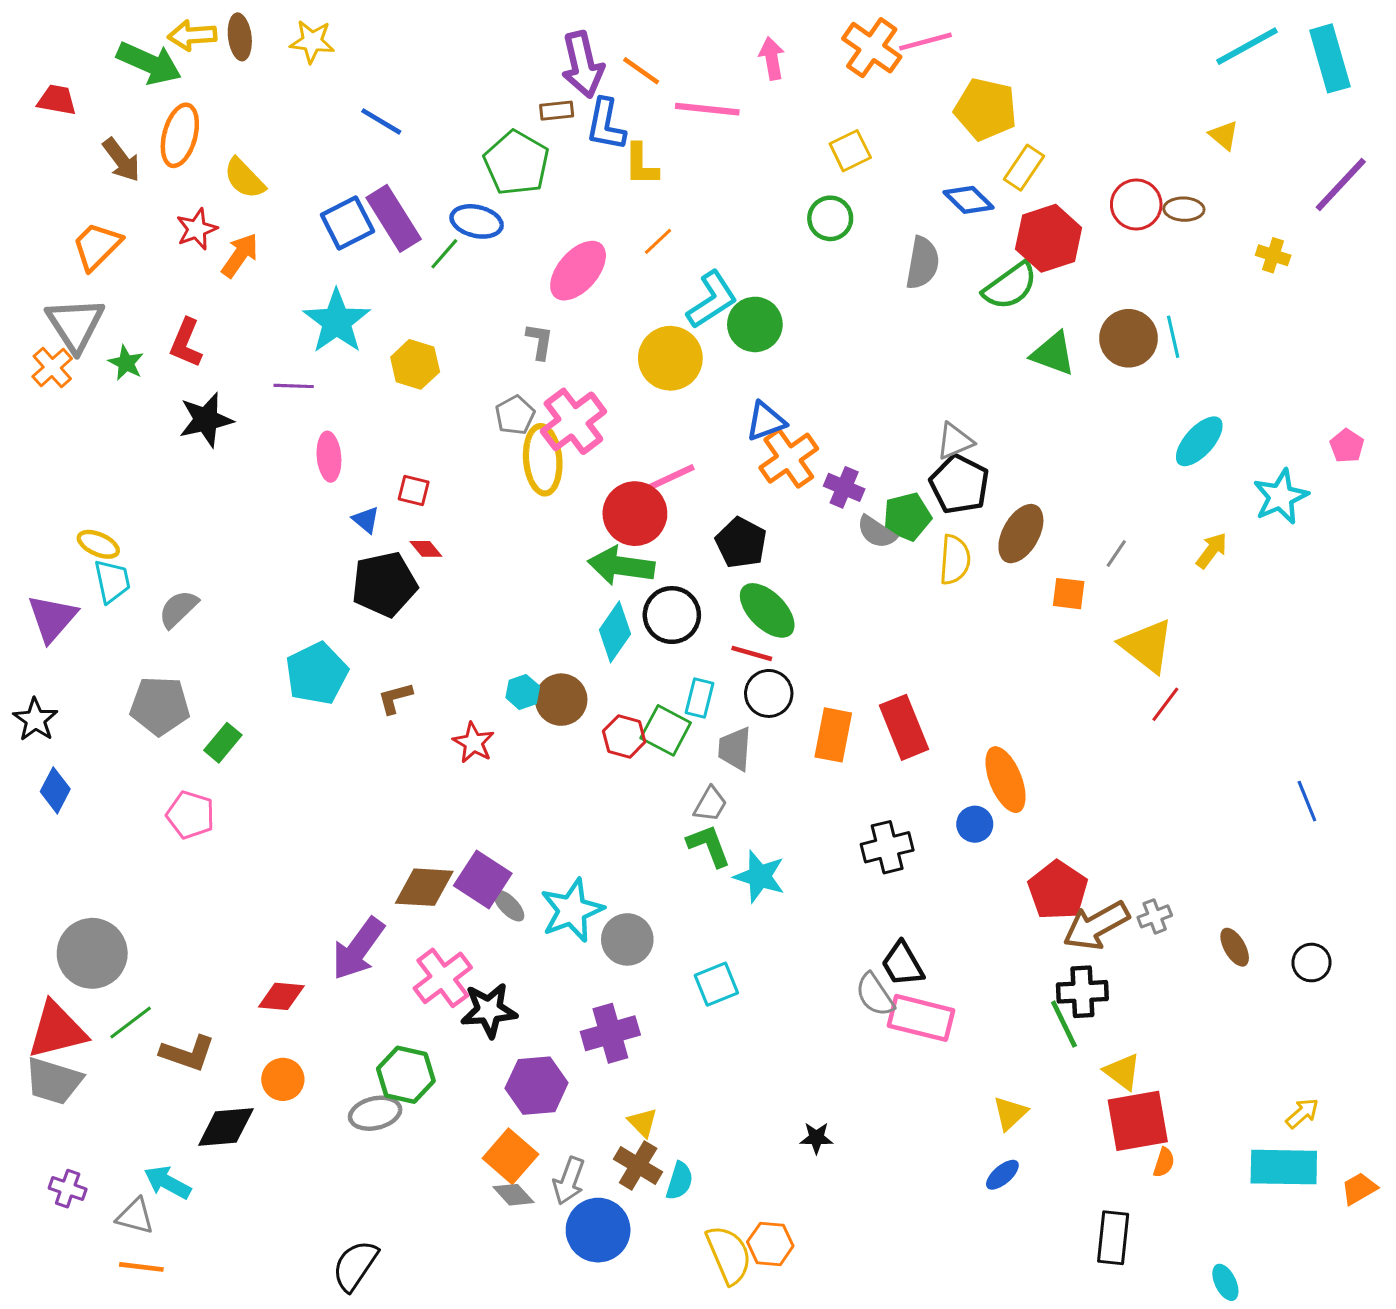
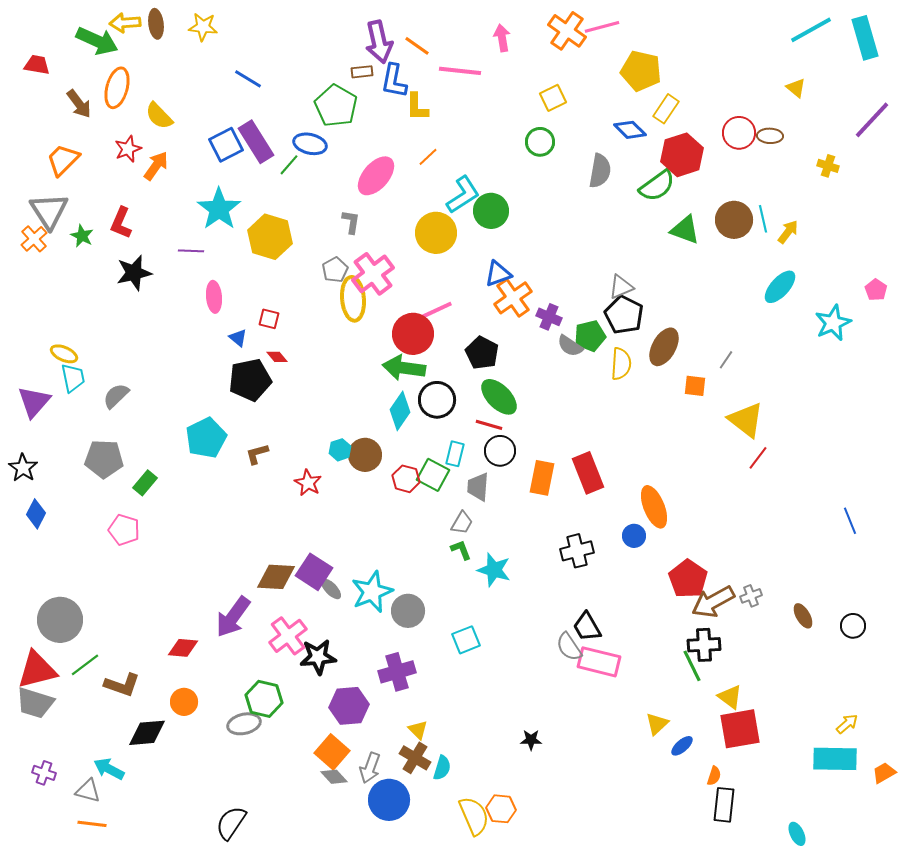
yellow hexagon: (415, 364) -> (270, 237), size x1.4
yellow arrow: (1212, 550) -> (788, 232), moved
green L-shape: (709, 846) -> (461, 550), size x0.7
orange semicircle: (1164, 1162) -> (714, 776), moved
blue ellipse: (1002, 1175) -> (682, 746), moved

